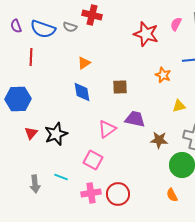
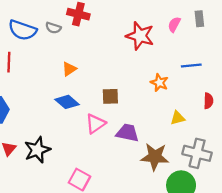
blue diamond: (82, 92) -> (67, 102), turned -40
pink triangle: (107, 129) -> (95, 124), moved
brown star: (159, 140) -> (155, 157), size x1.4

